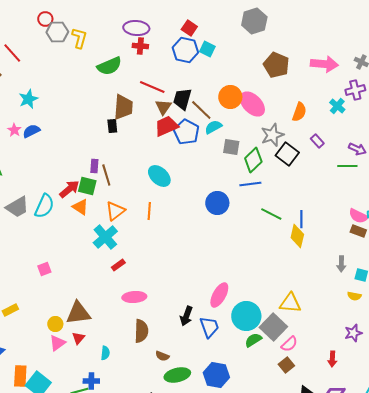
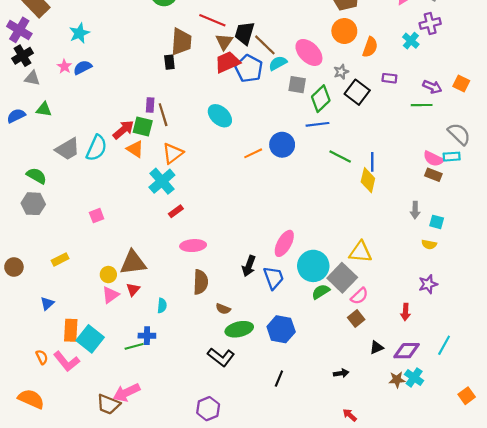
orange circle: (230, 97) -> (344, 31), moved
pink ellipse: (252, 104) -> (309, 52), moved
gray star: (272, 135) -> (341, 72), size x0.6
purple rectangle: (317, 141) -> (389, 78), turned -40
orange line: (149, 211) -> (253, 153), moved, turned 60

